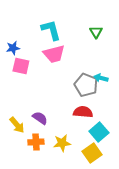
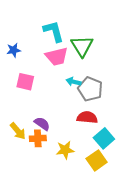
green triangle: (96, 32) -> (82, 46), moved, size x1.6
pink square: (21, 66) -> (25, 82), moved
cyan arrow: (101, 78) -> (74, 82), moved
orange cross: (36, 142) -> (38, 138), moved

